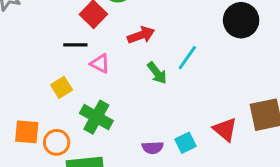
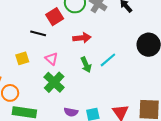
pink triangle: (100, 64) -> (52, 59), moved
green cross: (96, 117) -> (54, 82), moved

